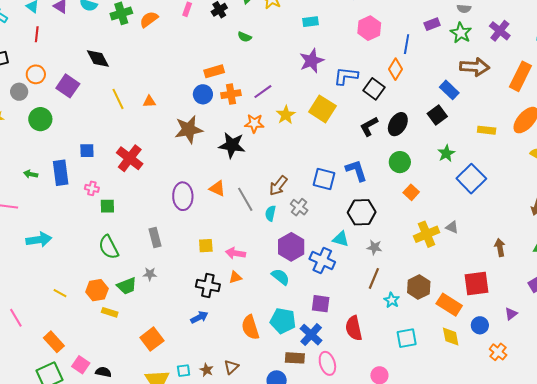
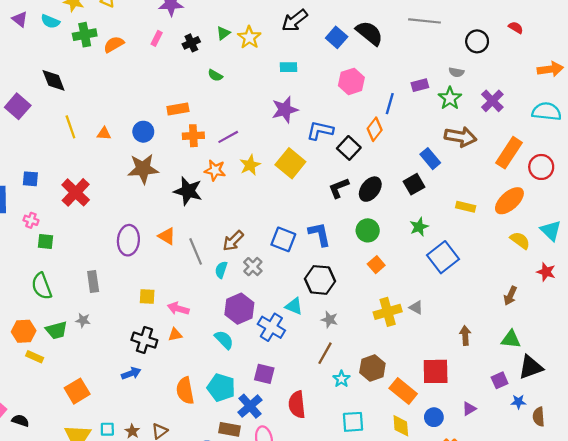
blue circle: (203, 94) -> (143, 132), moved

